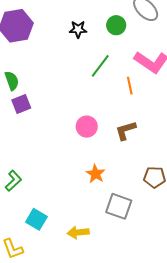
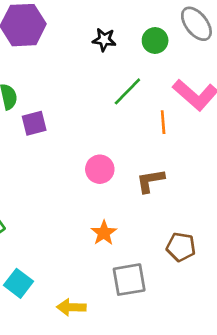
purple square: (21, 104) -> (34, 123), moved
gray square: (119, 206) -> (129, 280), turned -36

